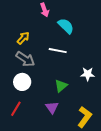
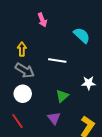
cyan semicircle: (66, 26) -> (82, 35), moved
yellow arrow: (23, 38) -> (22, 49), turned -40
red line: (16, 109) -> (17, 121), turned -63

